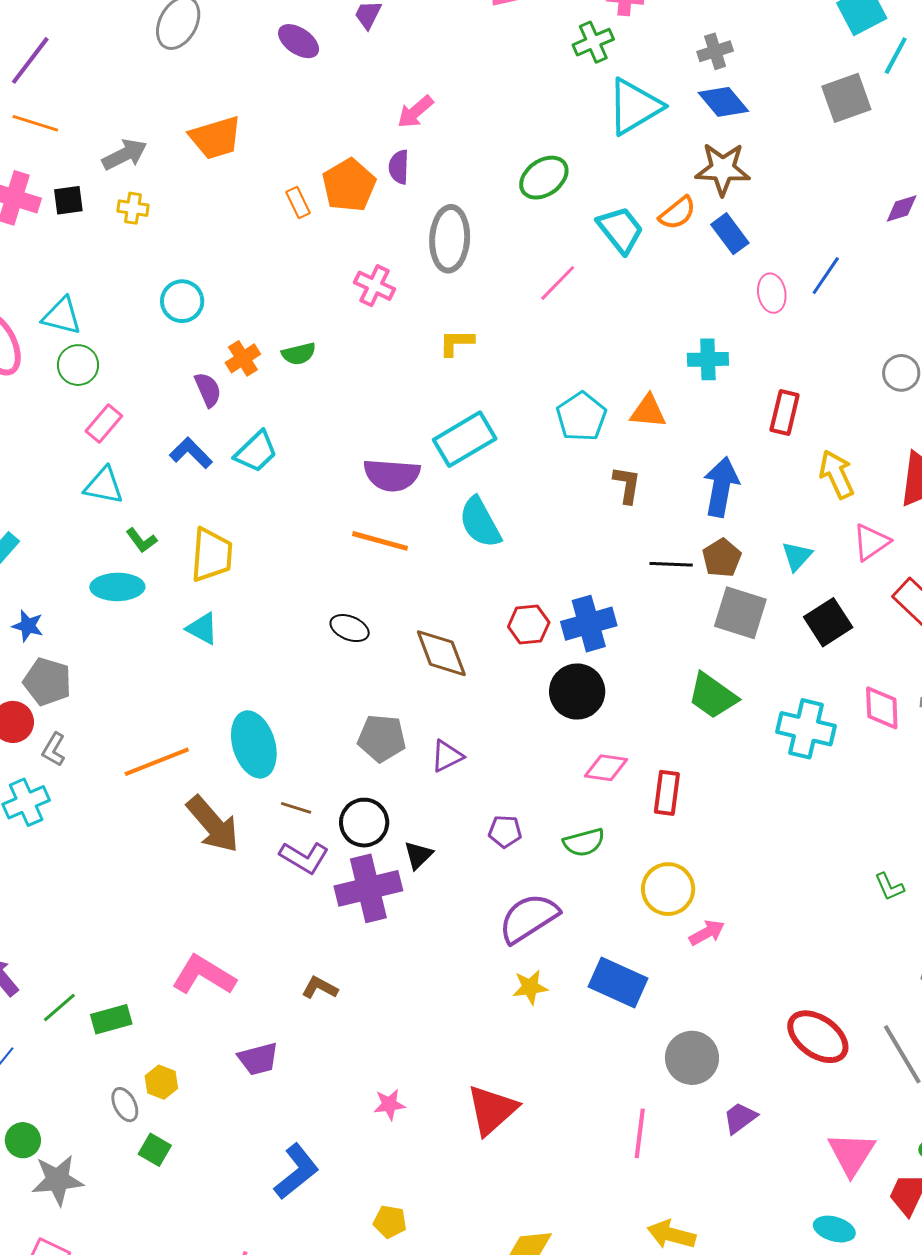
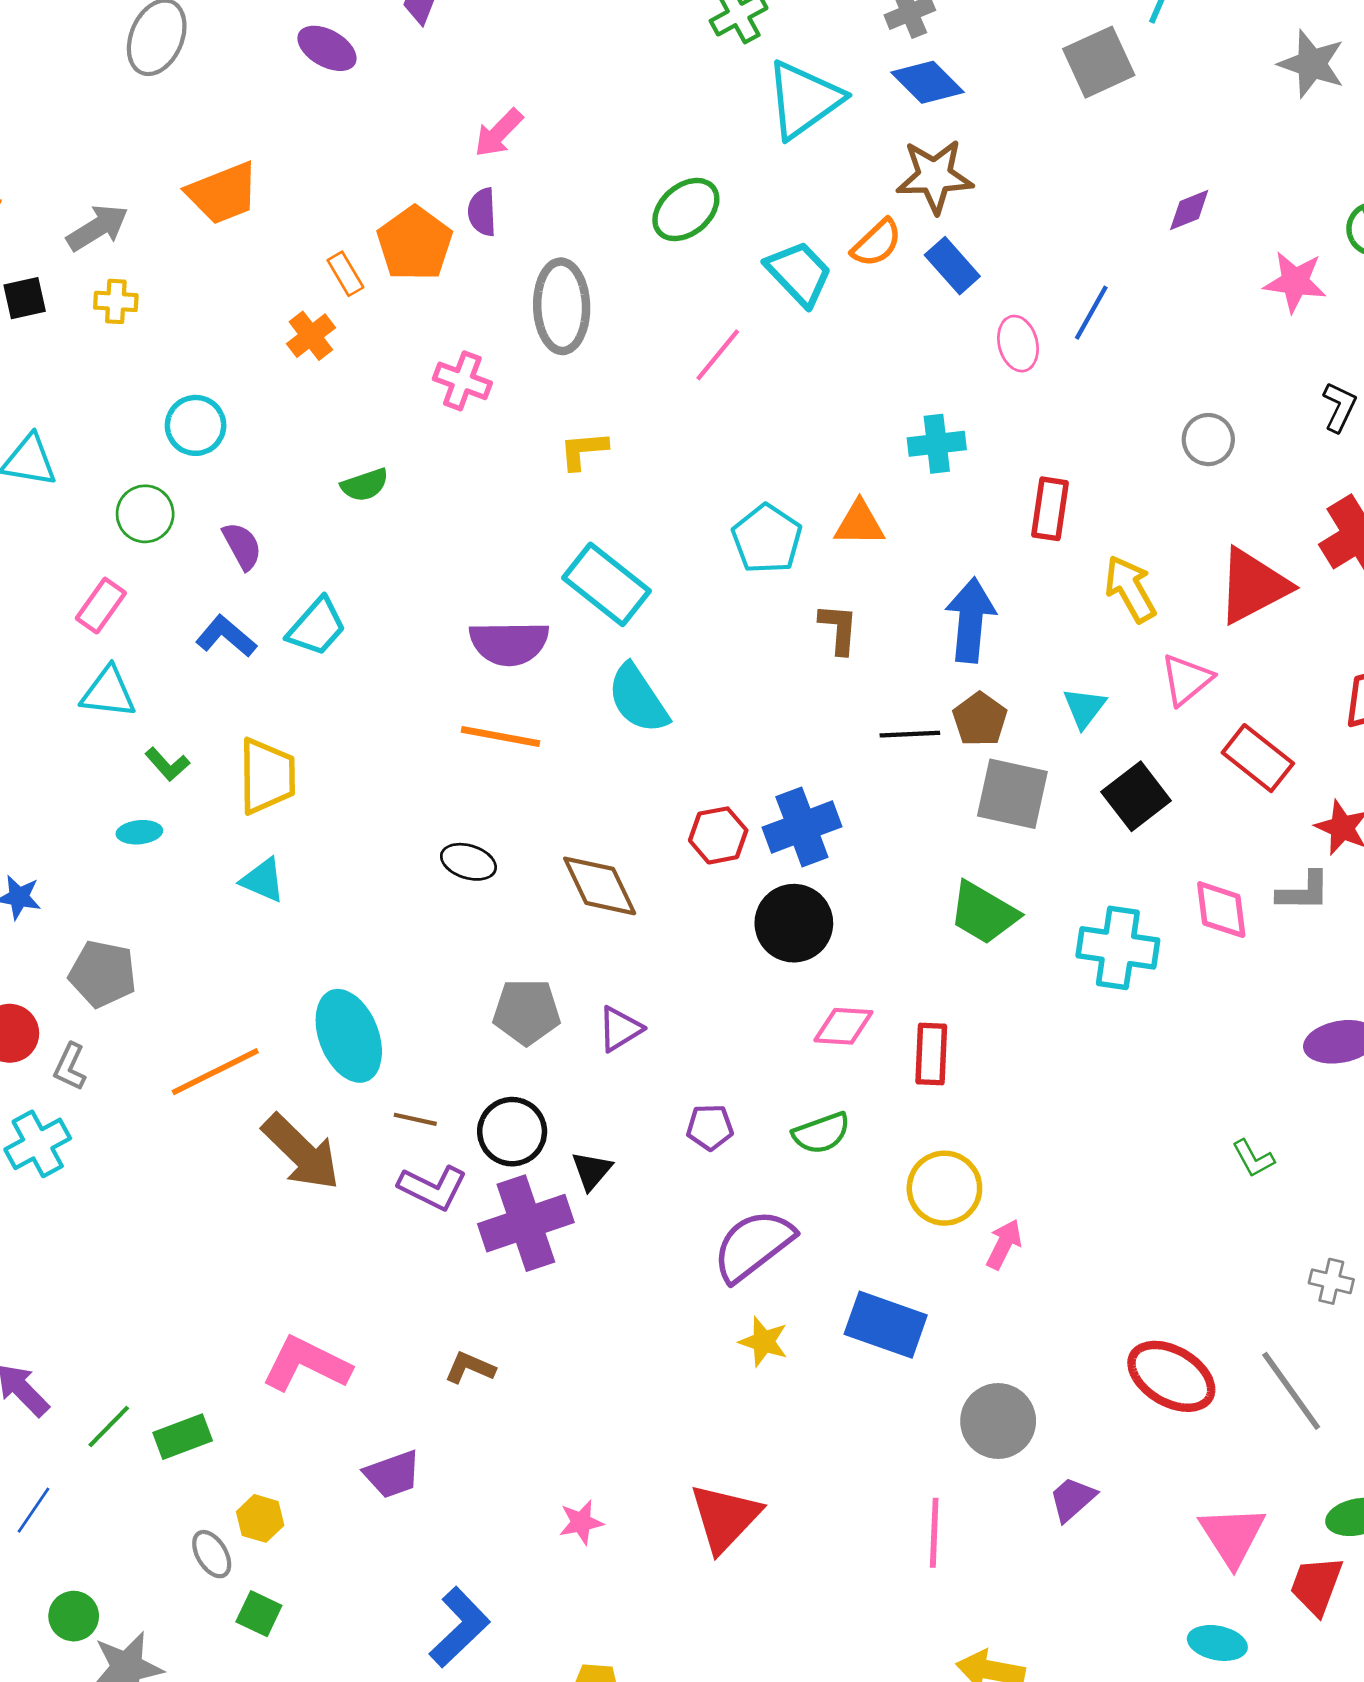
orange cross: (243, 358) -> (311, 336), moved
green circle: (78, 365) -> (145, 514), moved
cyan rectangle: (465, 439) -> (607, 584), turned 74
cyan ellipse: (117, 587) -> (139, 832), size x0.6
gray pentagon: (47, 682) -> (103, 974), moved
pink arrow: (707, 933) -> (1004, 1244), turned -30
yellow star: (530, 987) -> (764, 1342), turned 30

